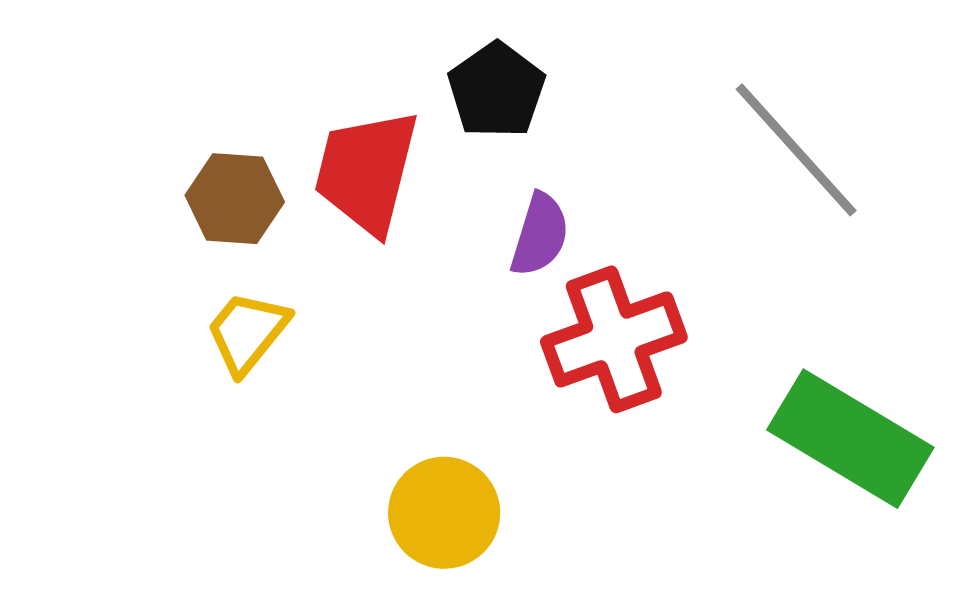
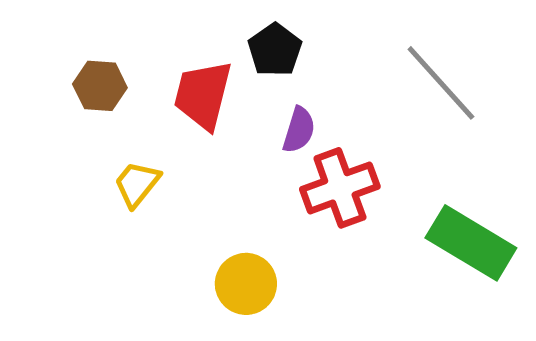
brown hexagon: (235, 199) -> (100, 86), moved

